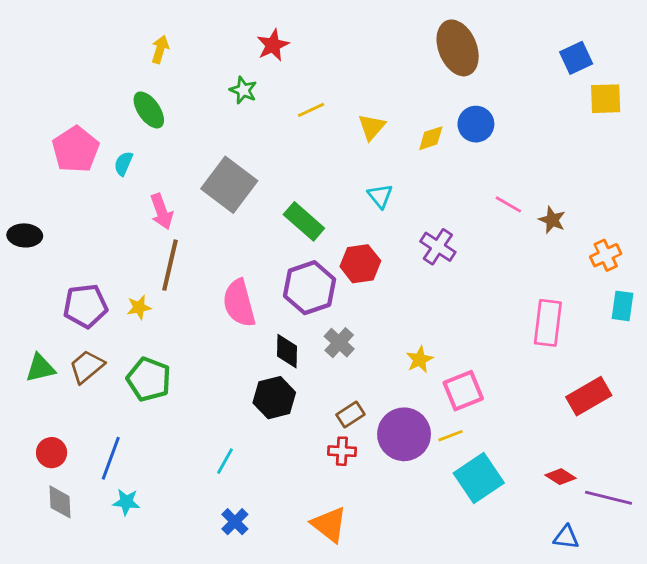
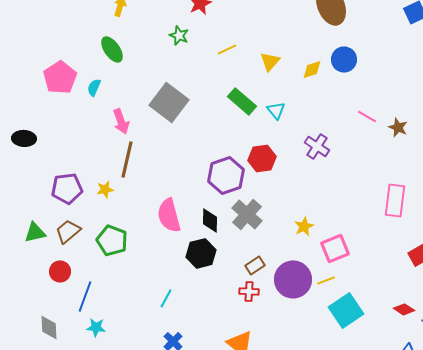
green rectangle: (304, 221) -> (242, 101), moved
pink semicircle: (239, 303) -> (169, 215), moved
gray cross: (339, 343) -> (247, 214), size x1.4
red circle: (52, 453) -> (60, 271), moved

